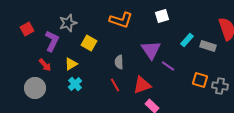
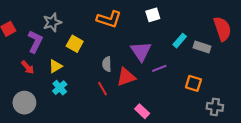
purple line: (168, 66) -> (159, 68), turned -56
red triangle: (142, 85) -> (126, 77), moved
gray cross: (220, 86) -> (215, 107), moved
gray circle: (35, 88) -> (24, 103), moved

